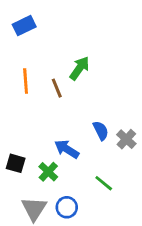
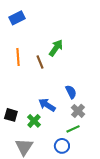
gray cross: (126, 139) -> (78, 111), moved
green line: (104, 183) -> (73, 129), turned -64
blue circle: (67, 207) -> (62, 146), moved

